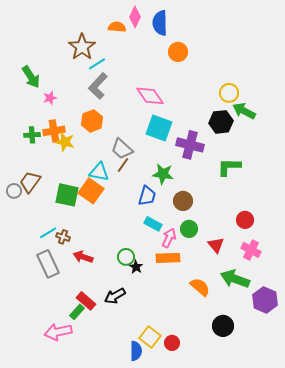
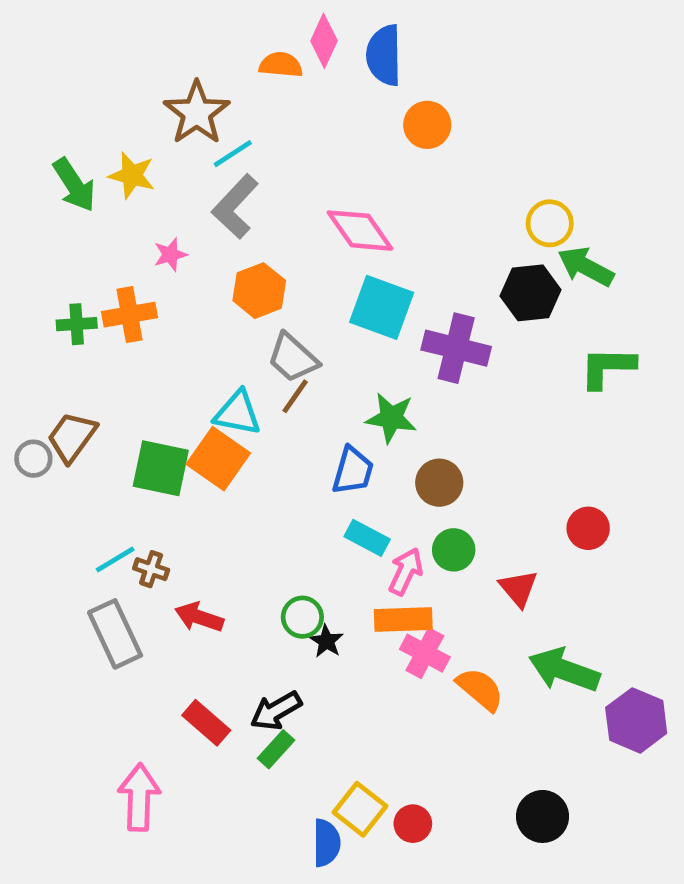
pink star: (50, 98) -> (170, 255), moved
orange hexagon: (92, 121) -> (259, 291), moved
yellow star: (65, 142) -> (132, 175), moved
green L-shape: (229, 167) -> (607, 367), moved
pink cross: (251, 250) -> (425, 653), moved
green rectangle: (77, 312) -> (276, 749), moved
black circle: (223, 326) -> (543, 816), moved
pink arrow: (58, 332) -> (139, 797), turned 104

